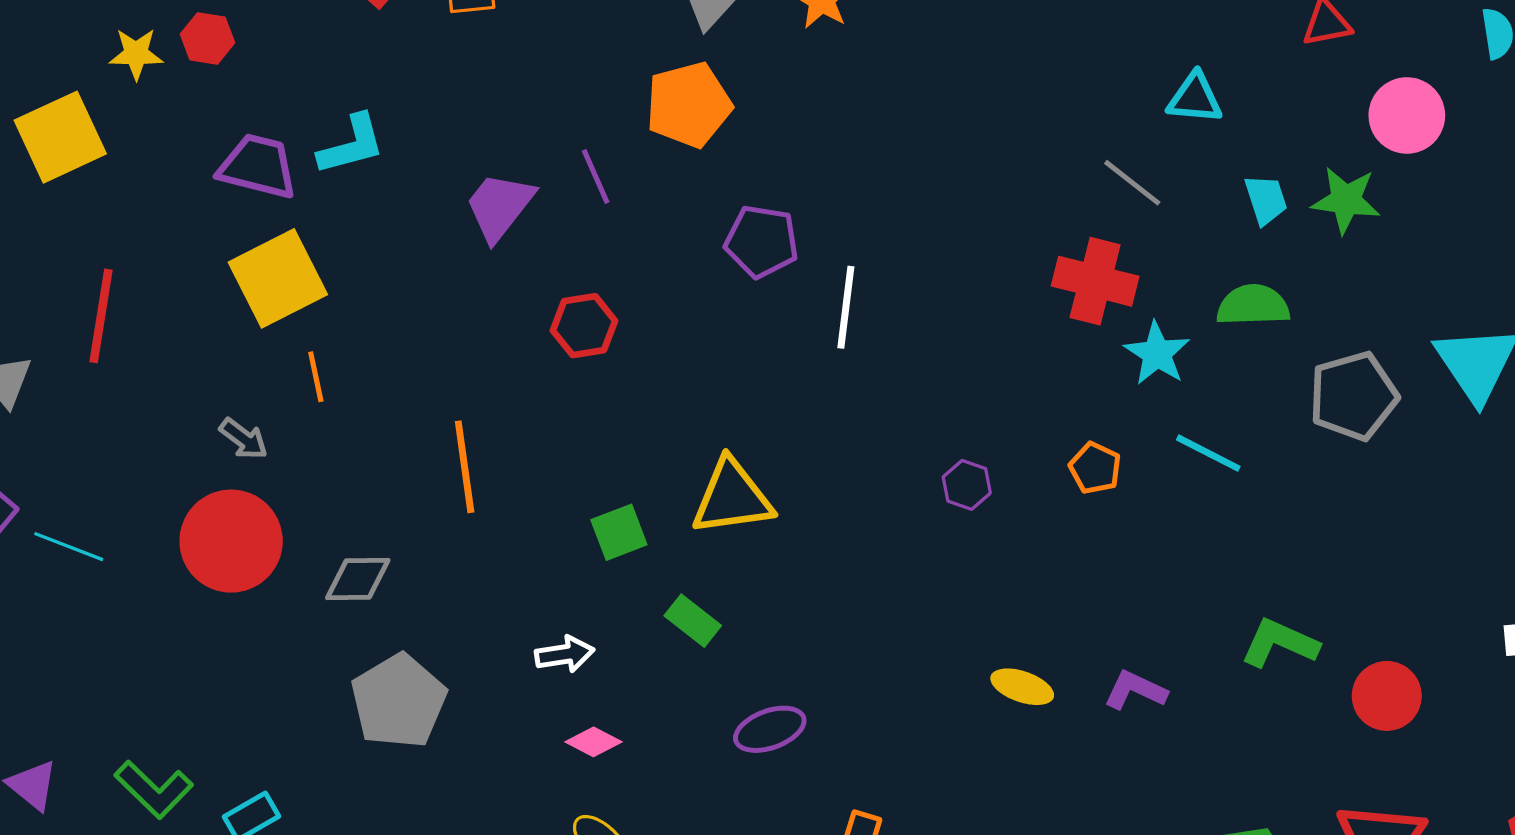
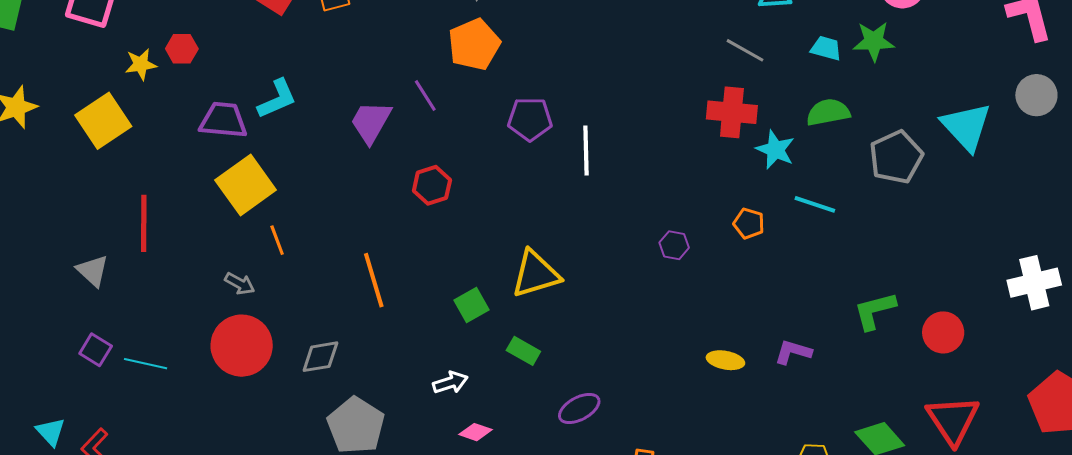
cyan trapezoid: (1266, 200) -> (826, 48), turned -48
green L-shape: (1280, 643) -> (875, 311), turned -30

